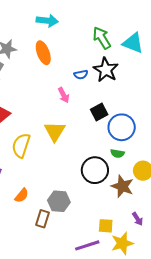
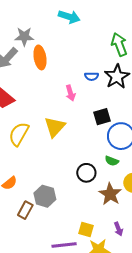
orange ellipse: (43, 53) -> (40, 57), moved
black circle: (95, 170) -> (86, 173), size x0.7

